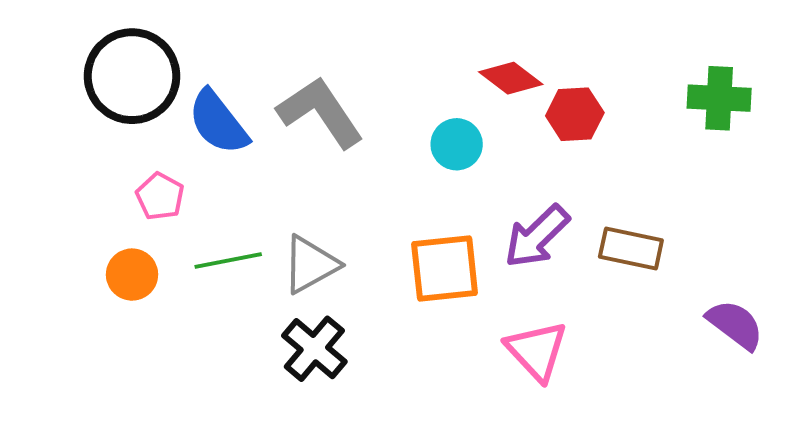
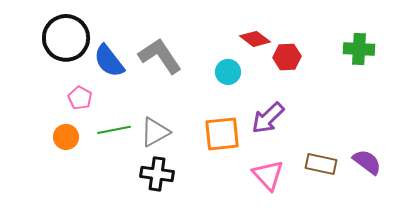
brown rectangle: (631, 248) -> (321, 164), moved
black cross: (314, 349) -> (157, 174), turned -32

